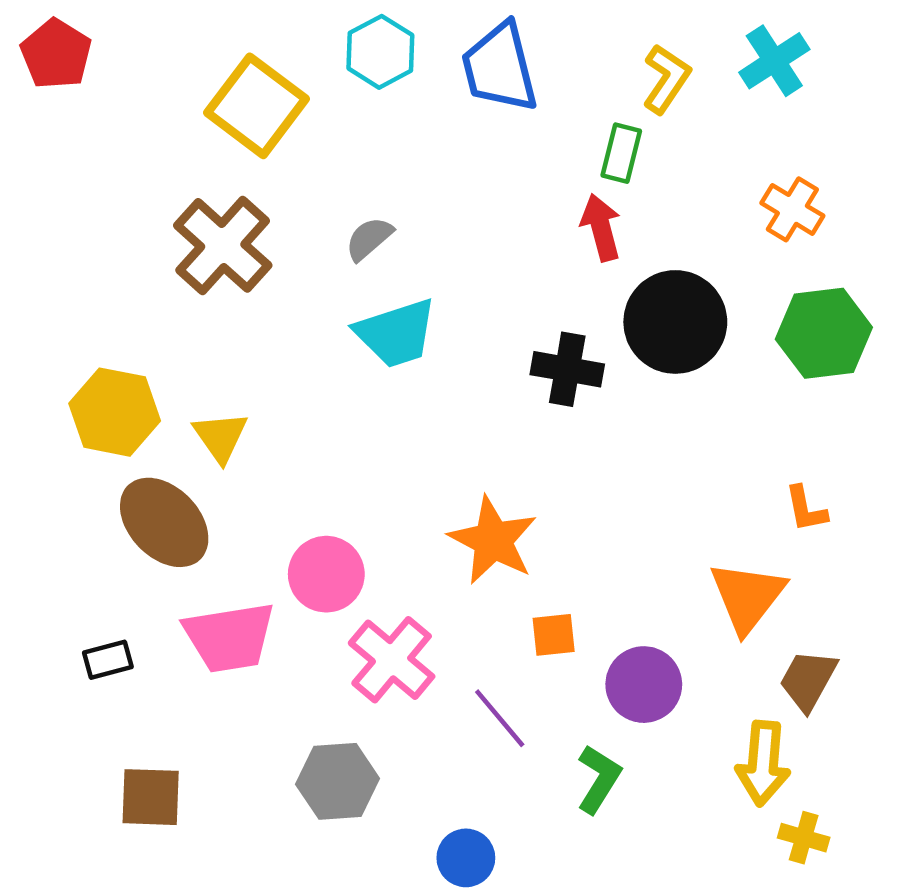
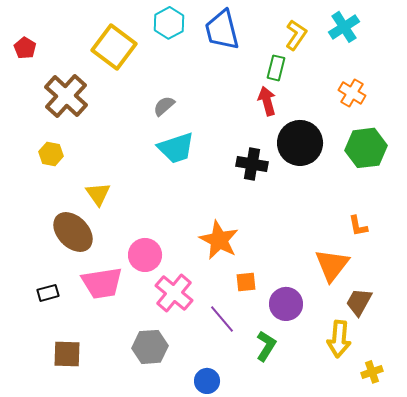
red pentagon: (56, 54) -> (25, 48), moved, size x0.7
brown cross: (223, 245) -> (66, 96), moved
yellow hexagon: (115, 412) -> (51, 154), moved, size x0.6
yellow cross: (804, 838) -> (372, 372), moved, turned -35

